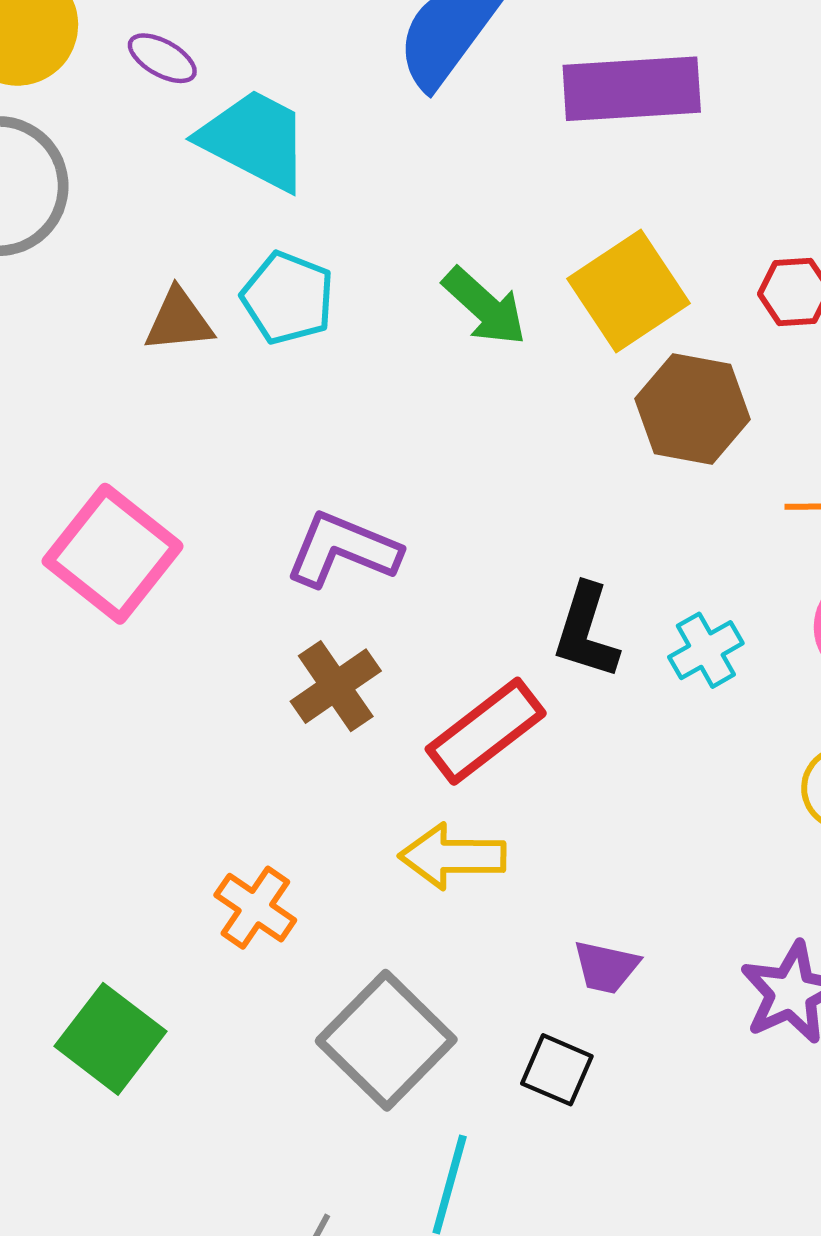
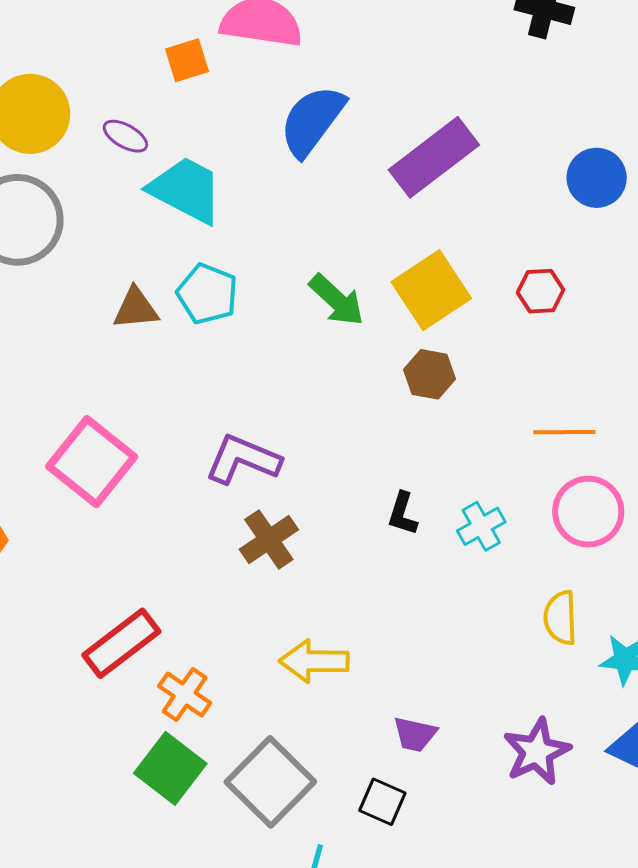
purple rectangle: (632, 89) -> (434, 157), turned -34
brown hexagon: (692, 409) -> (429, 374), moved, size x0.7
black L-shape: (586, 631) -> (403, 514), size x0.7
brown cross: (336, 686) -> (269, 540), moved
red rectangle: (486, 731) -> (121, 643), moved
green square: (110, 1039) -> (170, 768), moved

